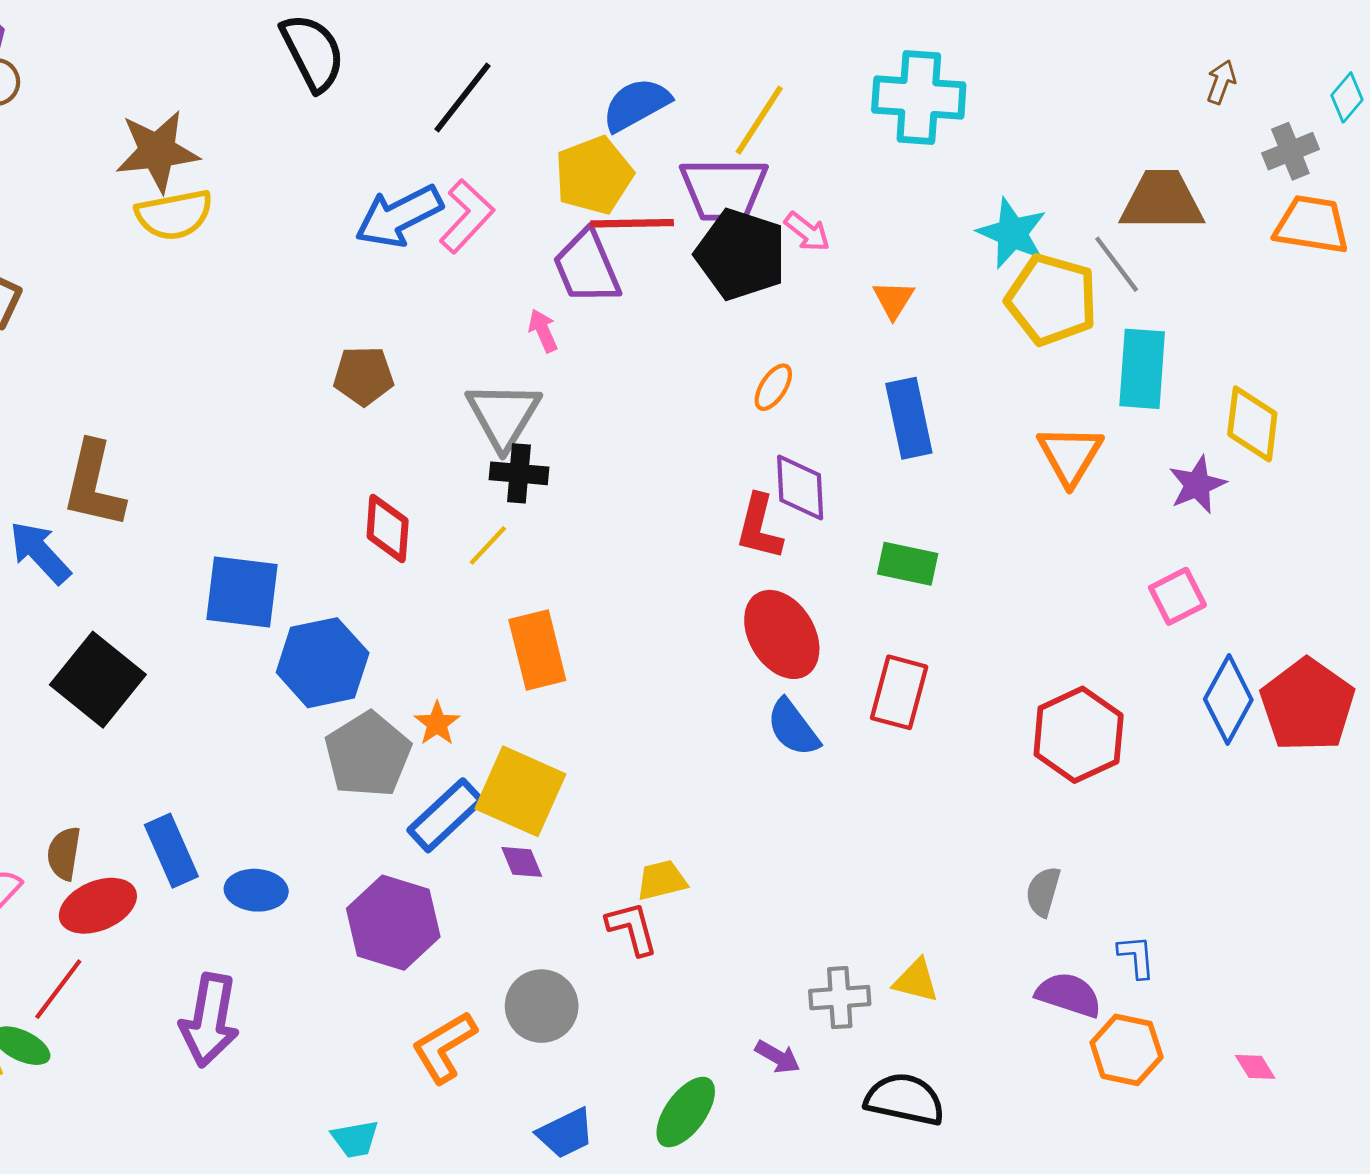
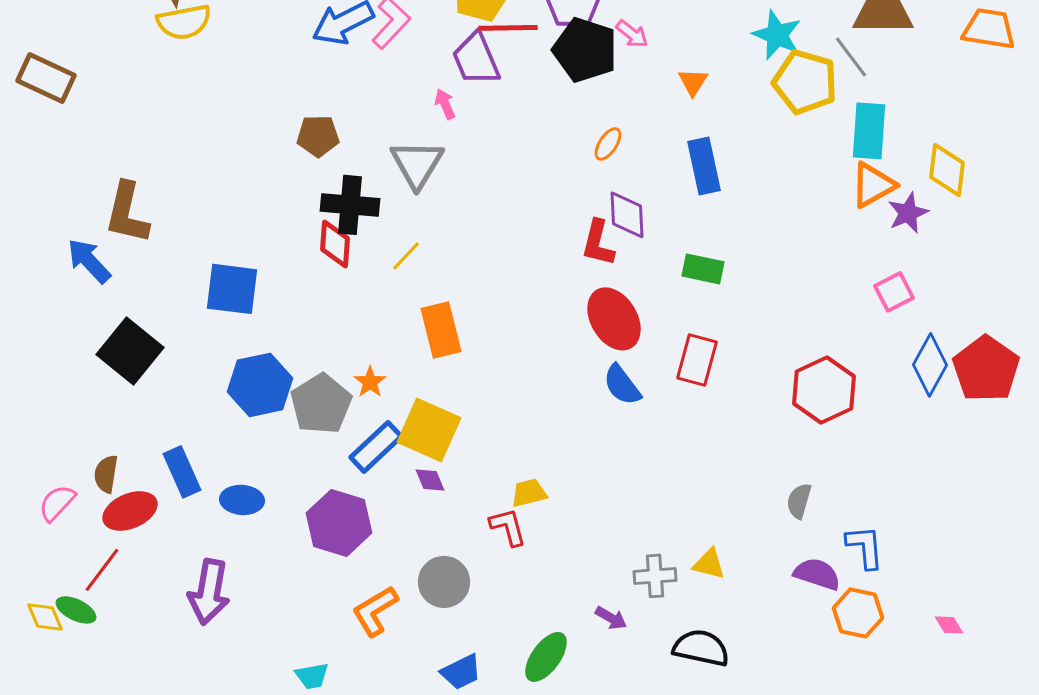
orange triangle: (1070, 455) -> (873, 185), moved, turned 30
black cross: (519, 473) -> (350, 205), moved, size x1.4
blue hexagon: (323, 663) -> (260, 385), moved
blue L-shape: (1136, 957) -> (865, 547), size x1.4

